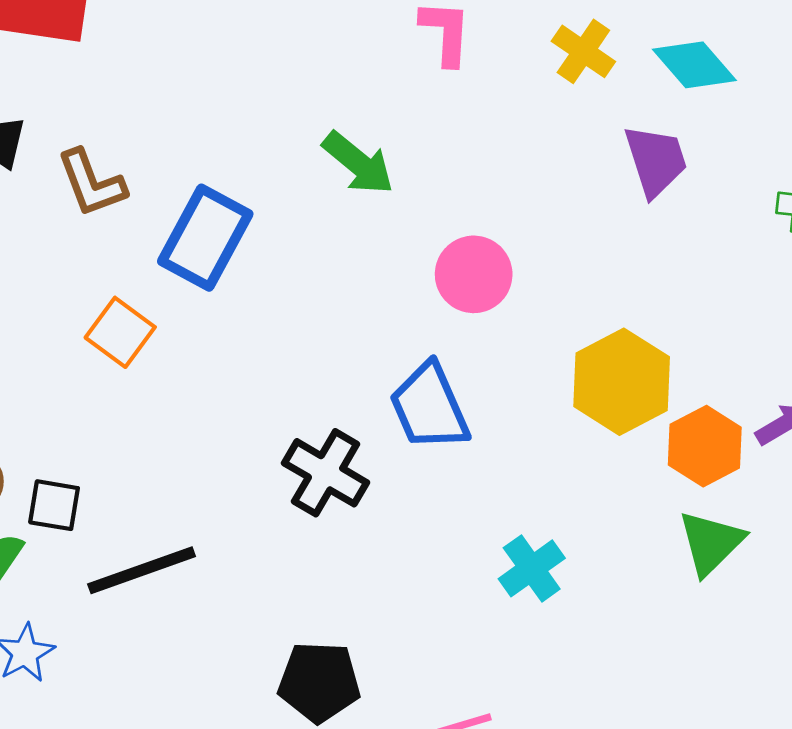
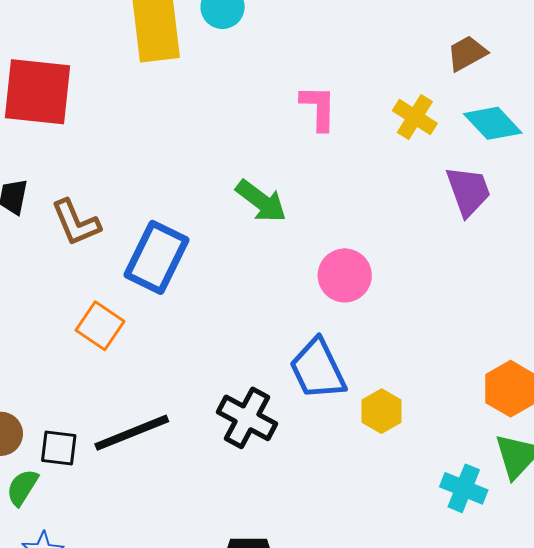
yellow hexagon: (622, 382) -> (381, 411), moved, size x0.6
cyan cross: (532, 568) -> (464, 488), moved, turned -30
black line: (142, 570) -> (132, 433), moved

